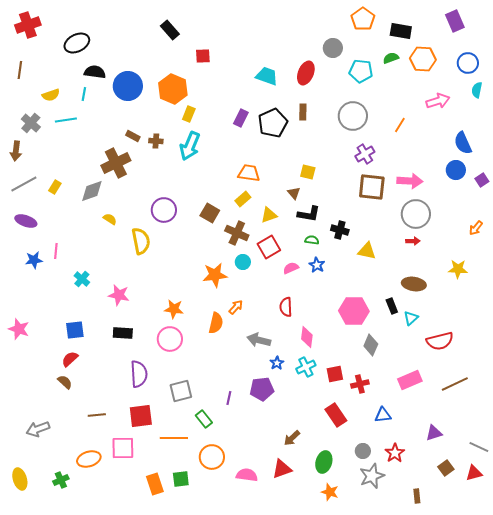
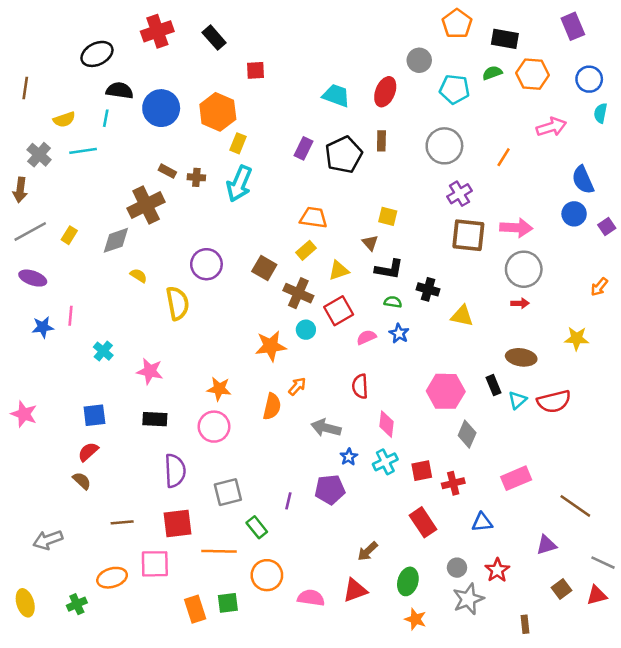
red cross: (28, 25) -> (157, 31), moved
red semicircle: (440, 341) -> (554, 401), moved
brown line: (455, 384) -> (575, 506), moved, turned 60

